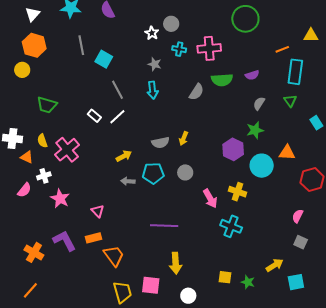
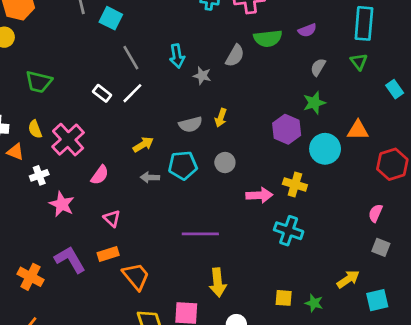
gray star: (155, 64) -> (202, 76), moved
pink semicircle: (24, 190) -> (100, 175), moved
pink arrow: (210, 199) -> (259, 195), turned -60

